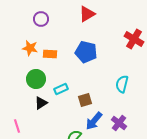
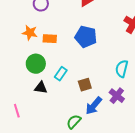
cyan rectangle: (61, 89) -> (61, 74), turned -32
black triangle: (41, 103) -> (41, 88), turned 40
purple cross: (119, 123) -> (117, 96), moved

